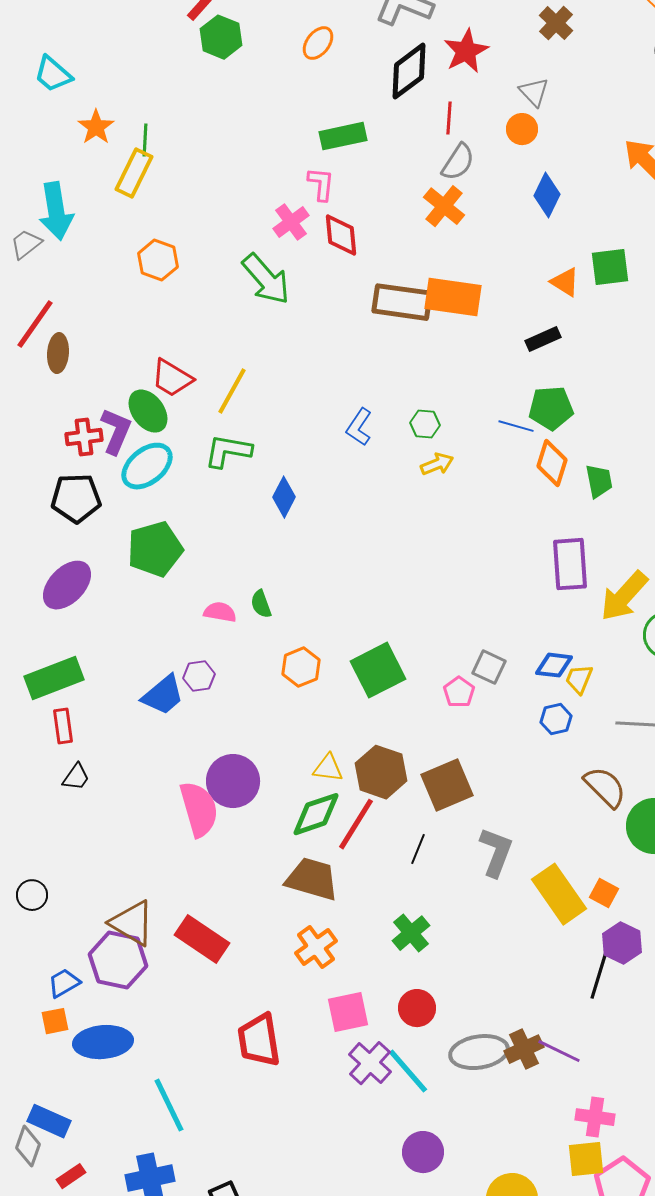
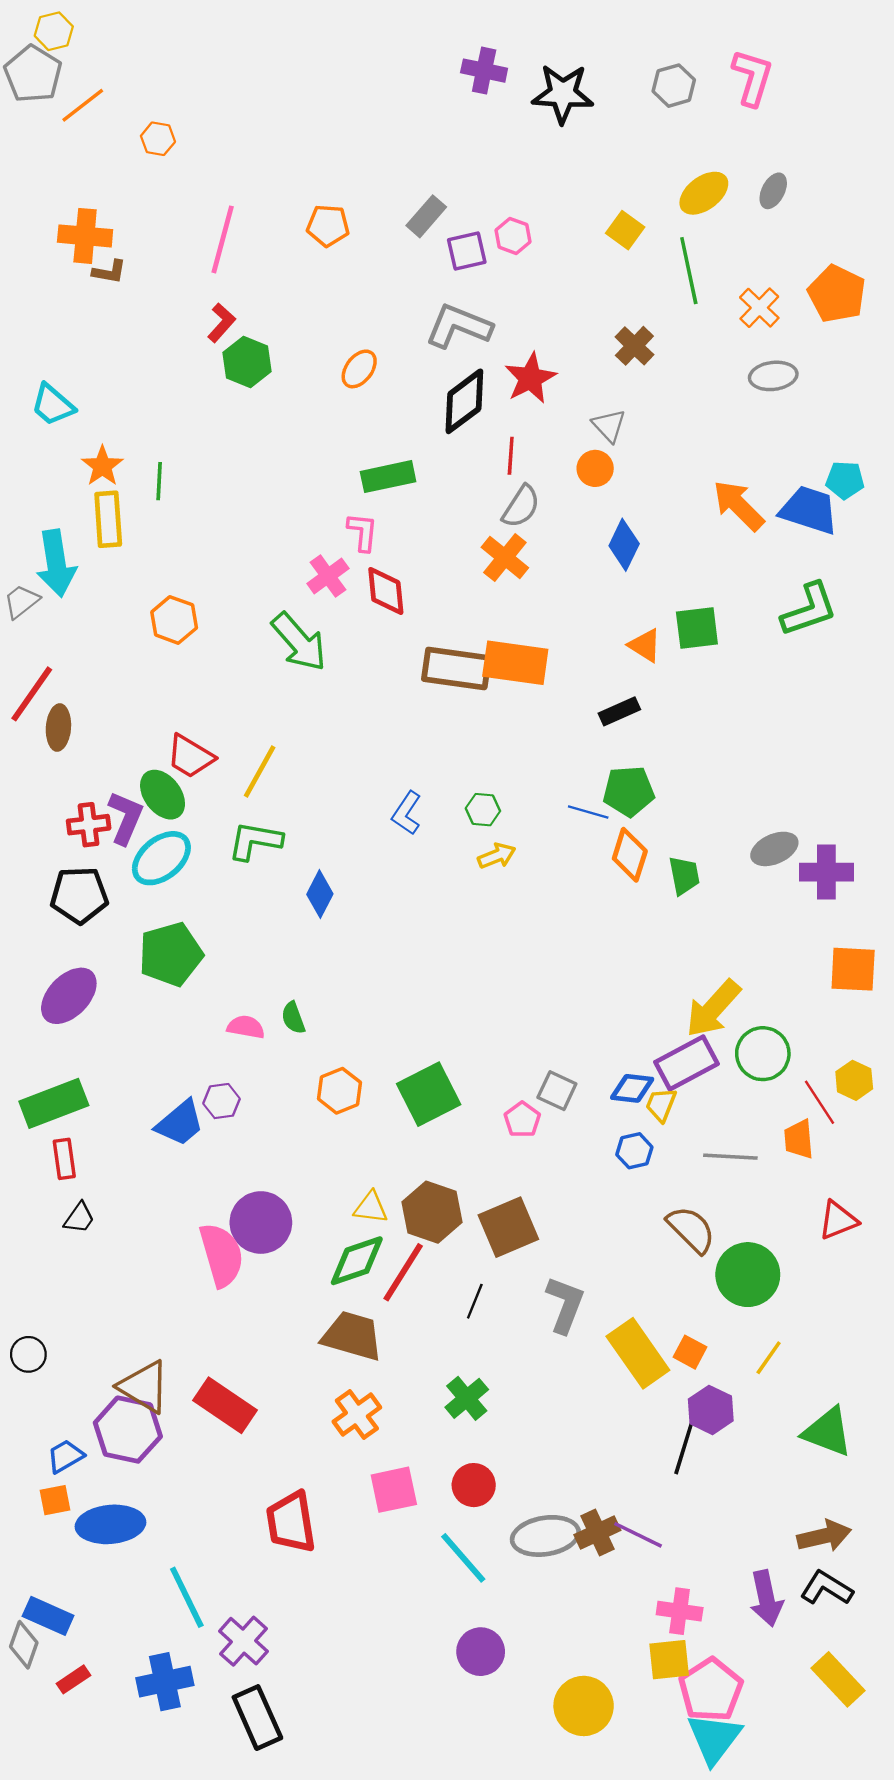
yellow rectangle: (134, 173) -> (108, 519), moved, turned -30
purple rectangle: (570, 564) -> (686, 1063), moved, turned 66
purple cross: (370, 1063) -> (244, 1641), moved

